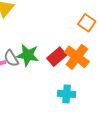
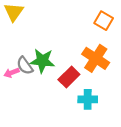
red rectangle: (57, 57) -> (69, 77), moved

